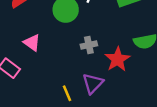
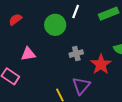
pink triangle: (32, 43) -> (28, 54), turned -42

